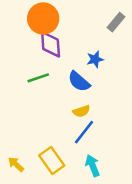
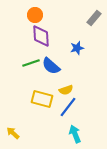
orange circle: (43, 18) -> (35, 15), size x0.6
blue semicircle: (79, 81) -> (51, 66), moved
yellow rectangle: (52, 161) -> (42, 99), moved, turned -40

